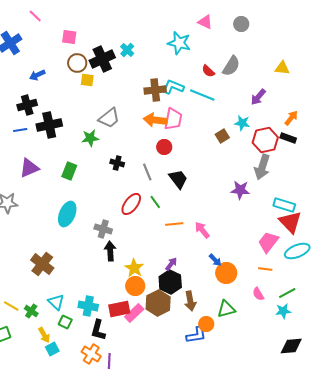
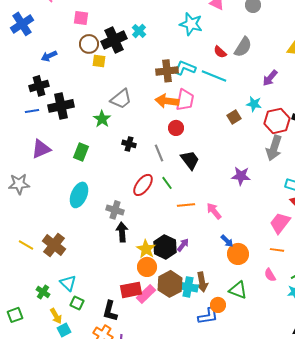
green star: (90, 138) -> (102, 119), turned -30
purple star: (240, 190) -> (241, 176), moved
black hexagon: (170, 282) -> (165, 247), moved
yellow line: (11, 306) -> (26, 245), moved
cyan cross: (88, 306) -> (188, 287), moved
green triangle: (226, 309) -> (238, 290), turned 36

